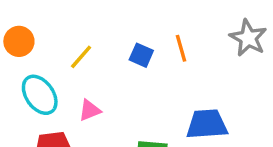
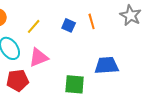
pink triangle: (90, 110) -> (39, 57), size x1.5

